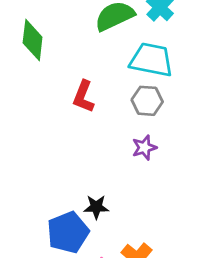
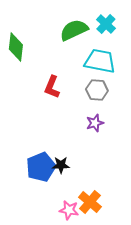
blue pentagon: (68, 232) -> (41, 167), moved

